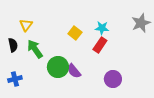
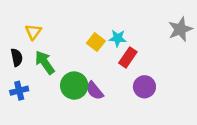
cyan star: (102, 28) -> (118, 38), moved
blue cross: (15, 79) -> (19, 91), moved
purple circle: (113, 79) -> (144, 87), moved

